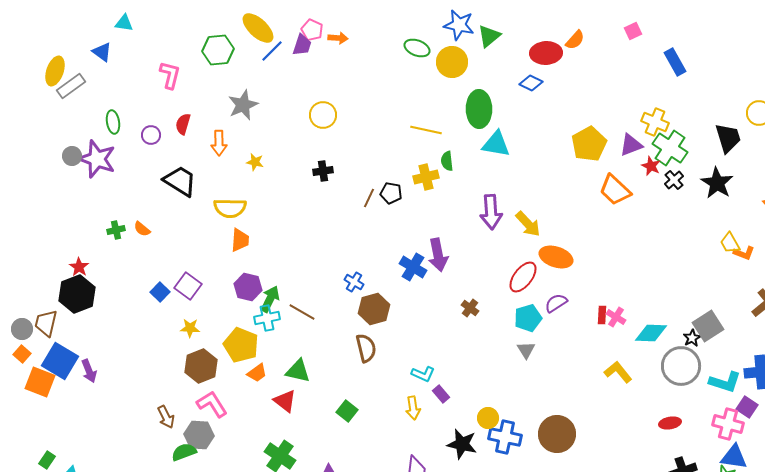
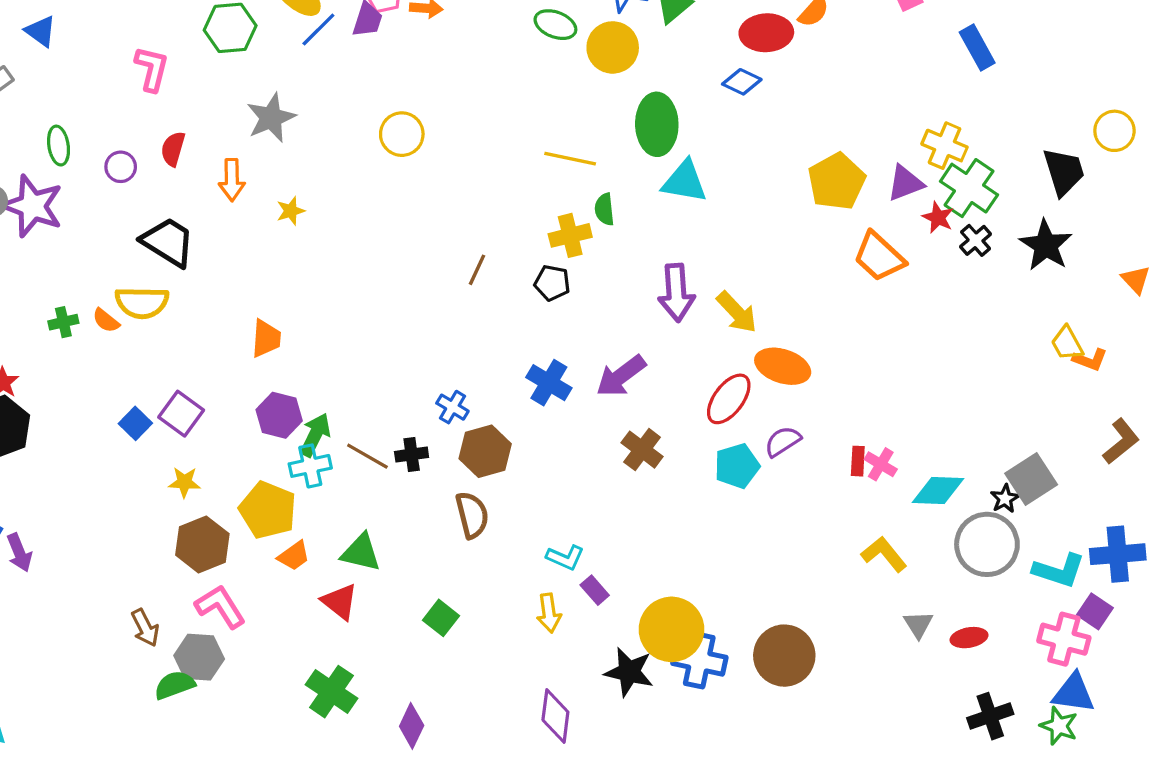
yellow star: (255, 162) -> (291, 211), turned -30
black cross: (323, 171) -> (412, 454), moved
black pentagon: (391, 193) -> (552, 283), moved
yellow semicircle: (230, 208) -> (142, 302), moved
purple arrow: (438, 255) -> (621, 376), moved, turned 64
brown cross: (470, 308) -> (642, 450), size x1.4
gray triangle: (526, 350) -> (918, 624), moved
yellow circle: (488, 418) -> (671, 629), size x1.8

